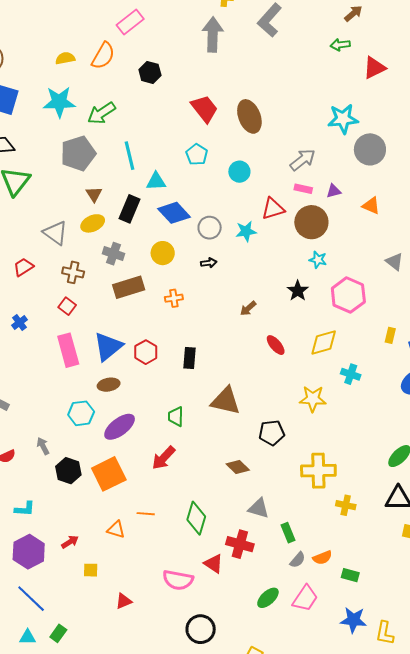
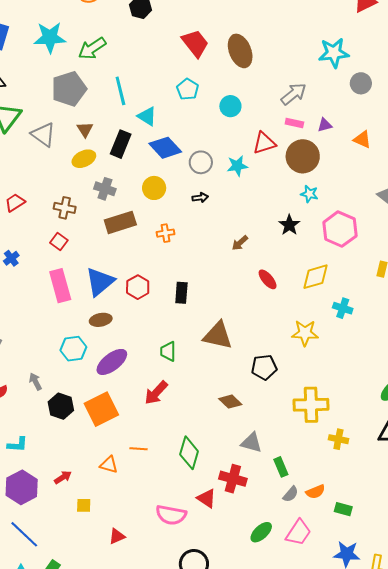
gray circle: (370, 149) -> (361, 83), size x0.7
cyan triangle: (156, 181) -> (147, 116), turned 35
gray triangle: (55, 233) -> (43, 135), moved

